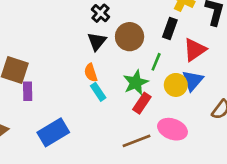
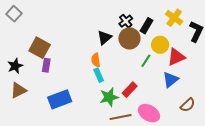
black cross: (100, 13) -> (126, 21), moved
black rectangle: (170, 28) -> (146, 26), moved
green star: (136, 83) -> (109, 97), moved
yellow circle: (176, 85) -> (160, 45), moved

